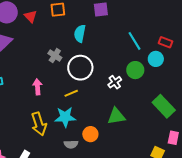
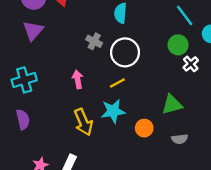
green circle: (135, 70) -> (178, 45), moved
white cross: (115, 82) -> (191, 64), moved
gray semicircle: (71, 144) -> (180, 139), moved

